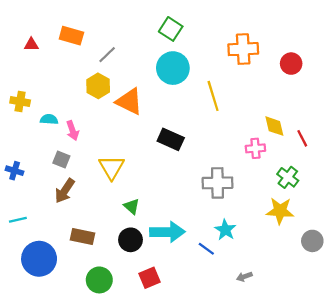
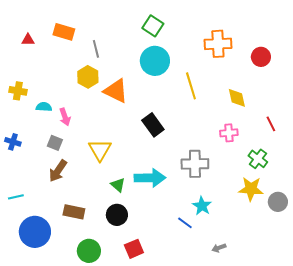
gray line: (107, 55) -> (96, 49), turned -60
yellow diamond: (274, 126) -> (237, 98), moved
black rectangle: (171, 139) -> (153, 125), turned 30
blue cross: (15, 171) -> (13, 142), moved
cyan arrow: (167, 232) -> (150, 178), moved
gray circle: (312, 241) -> (278, 202), moved

